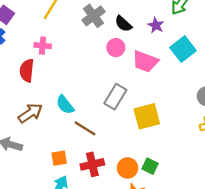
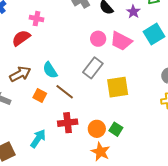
pink circle: (116, 48) -> (98, 39), moved
red semicircle: (27, 70) -> (21, 38), turned 42
orange square: (59, 158) -> (40, 95), moved, turned 32

